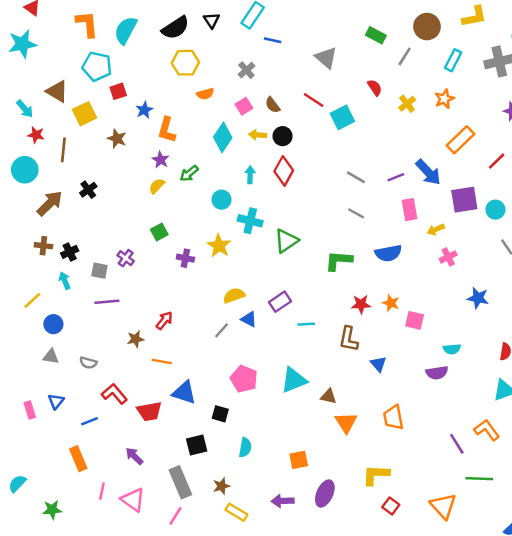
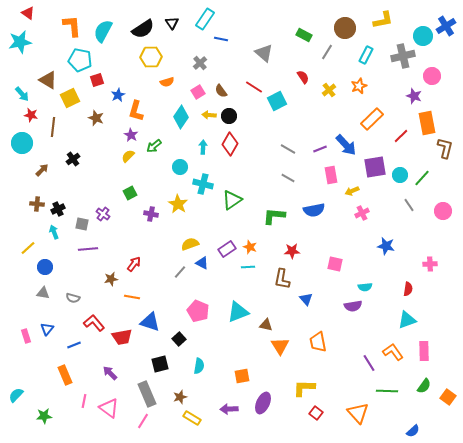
brown arrow: (50, 203) -> (42, 170), size x0.6
orange star: (391, 303) -> (250, 247), moved
black square: (220, 414) -> (179, 339), turned 32

